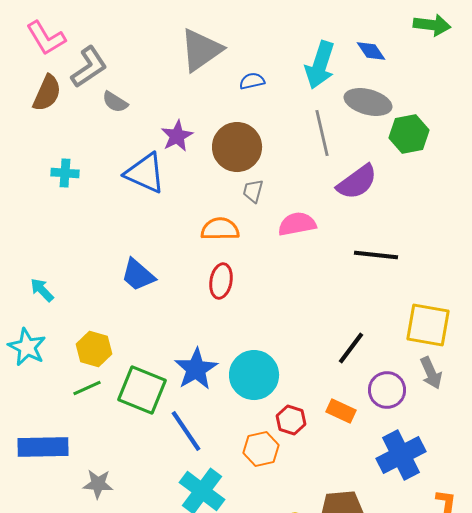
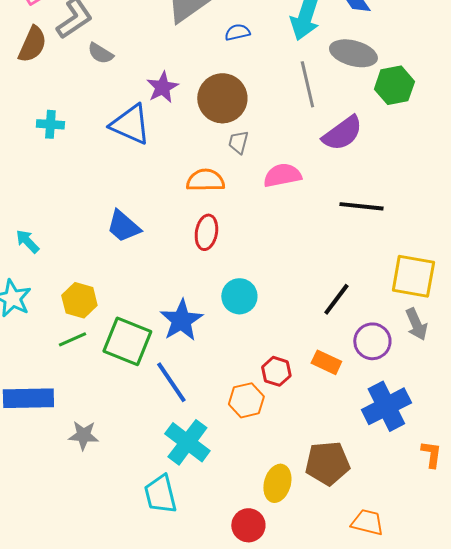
cyan circle: (254, 375) -> (239, 296), moved, size x0.7

